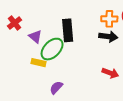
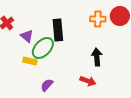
black arrow: (108, 37) -> (97, 57), moved, turned -102
red arrow: (110, 73) -> (88, 81), moved

